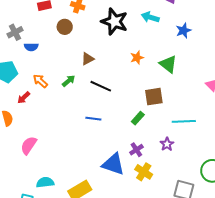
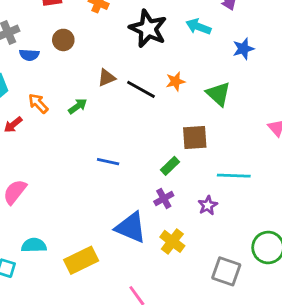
brown circle: (65, 27) -> (63, 40), moved
black line: (101, 86) -> (141, 89), moved
purple cross: (136, 150) -> (164, 199), moved

